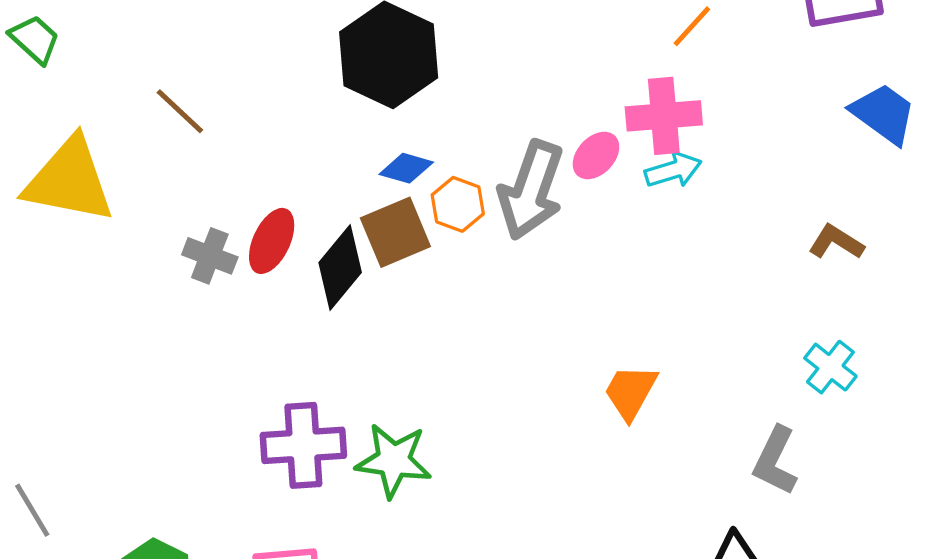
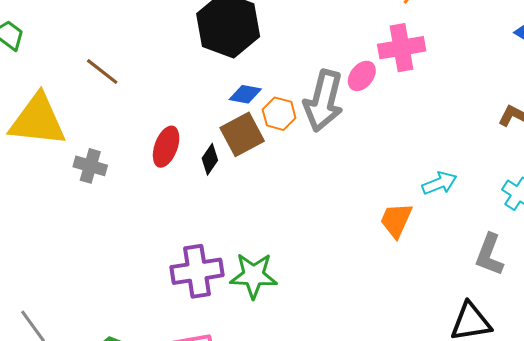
cyan arrow: (673, 170) -> (439, 183), moved
gray cross: (210, 256) -> (90, 166), moved
black diamond: (340, 268) -> (210, 159), size x0.6

